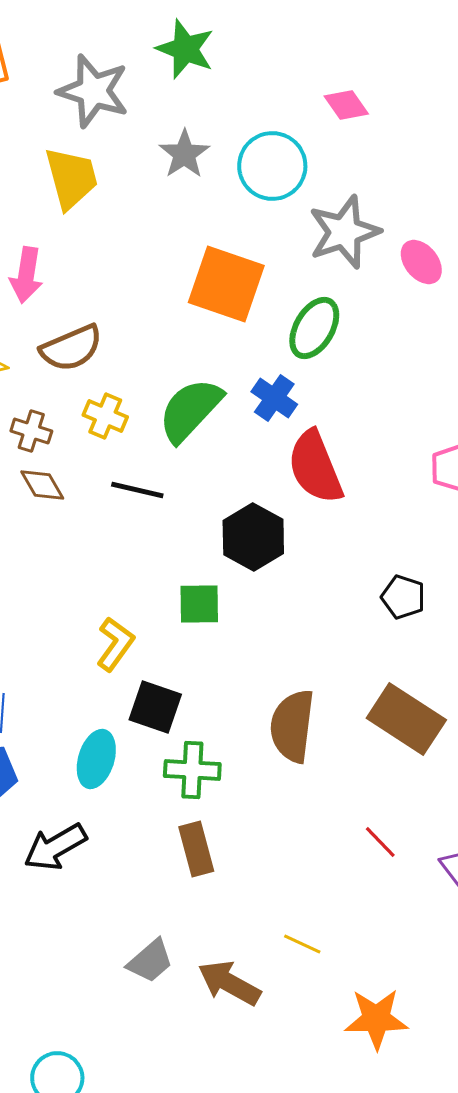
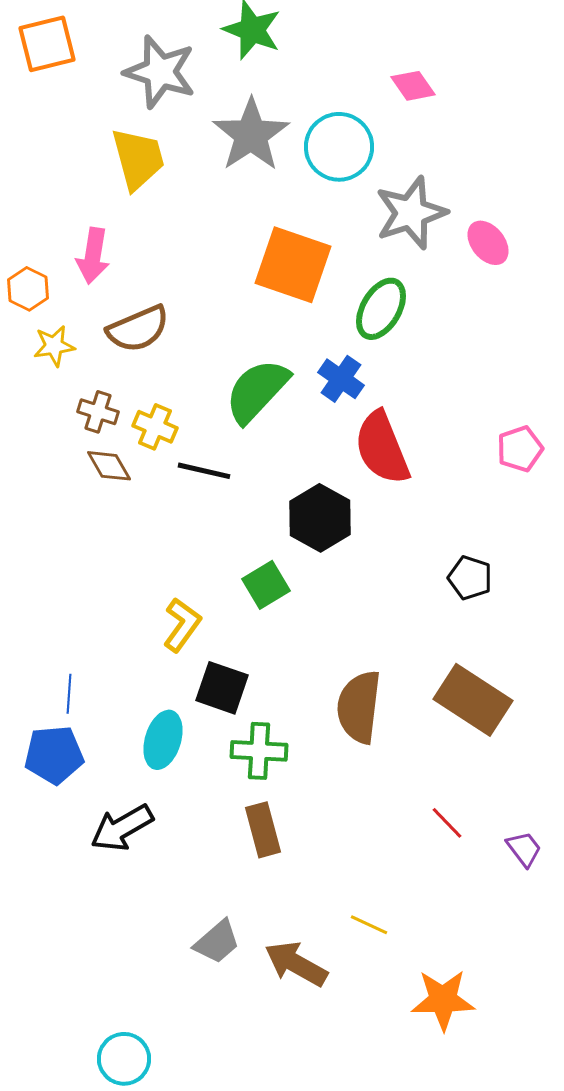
gray star: (184, 154) -> (251, 135), size x1.5
yellow cross: (105, 416) -> (155, 427), moved
green square: (199, 604) -> (266, 585), turned -30

